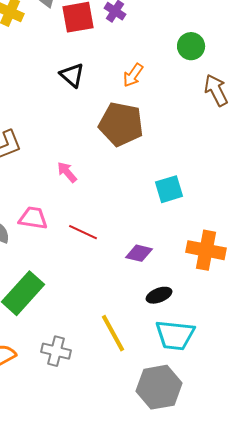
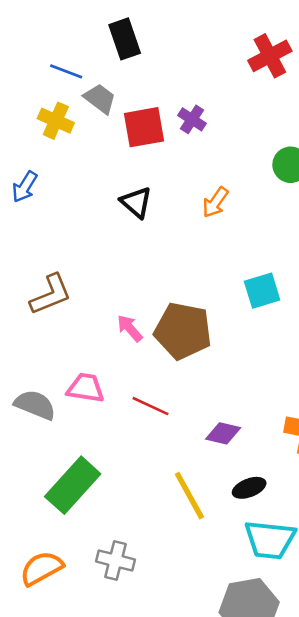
brown pentagon: (121, 124) -> (183, 331), moved
cyan square: (169, 189) -> (262, 291), moved
yellow line: (113, 333) -> (189, 496), moved

